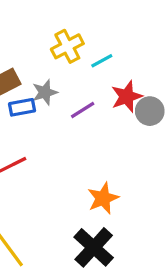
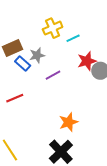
blue rectangle: (22, 107) -> (23, 64), turned 49
purple line: (83, 110) -> (53, 75), moved

